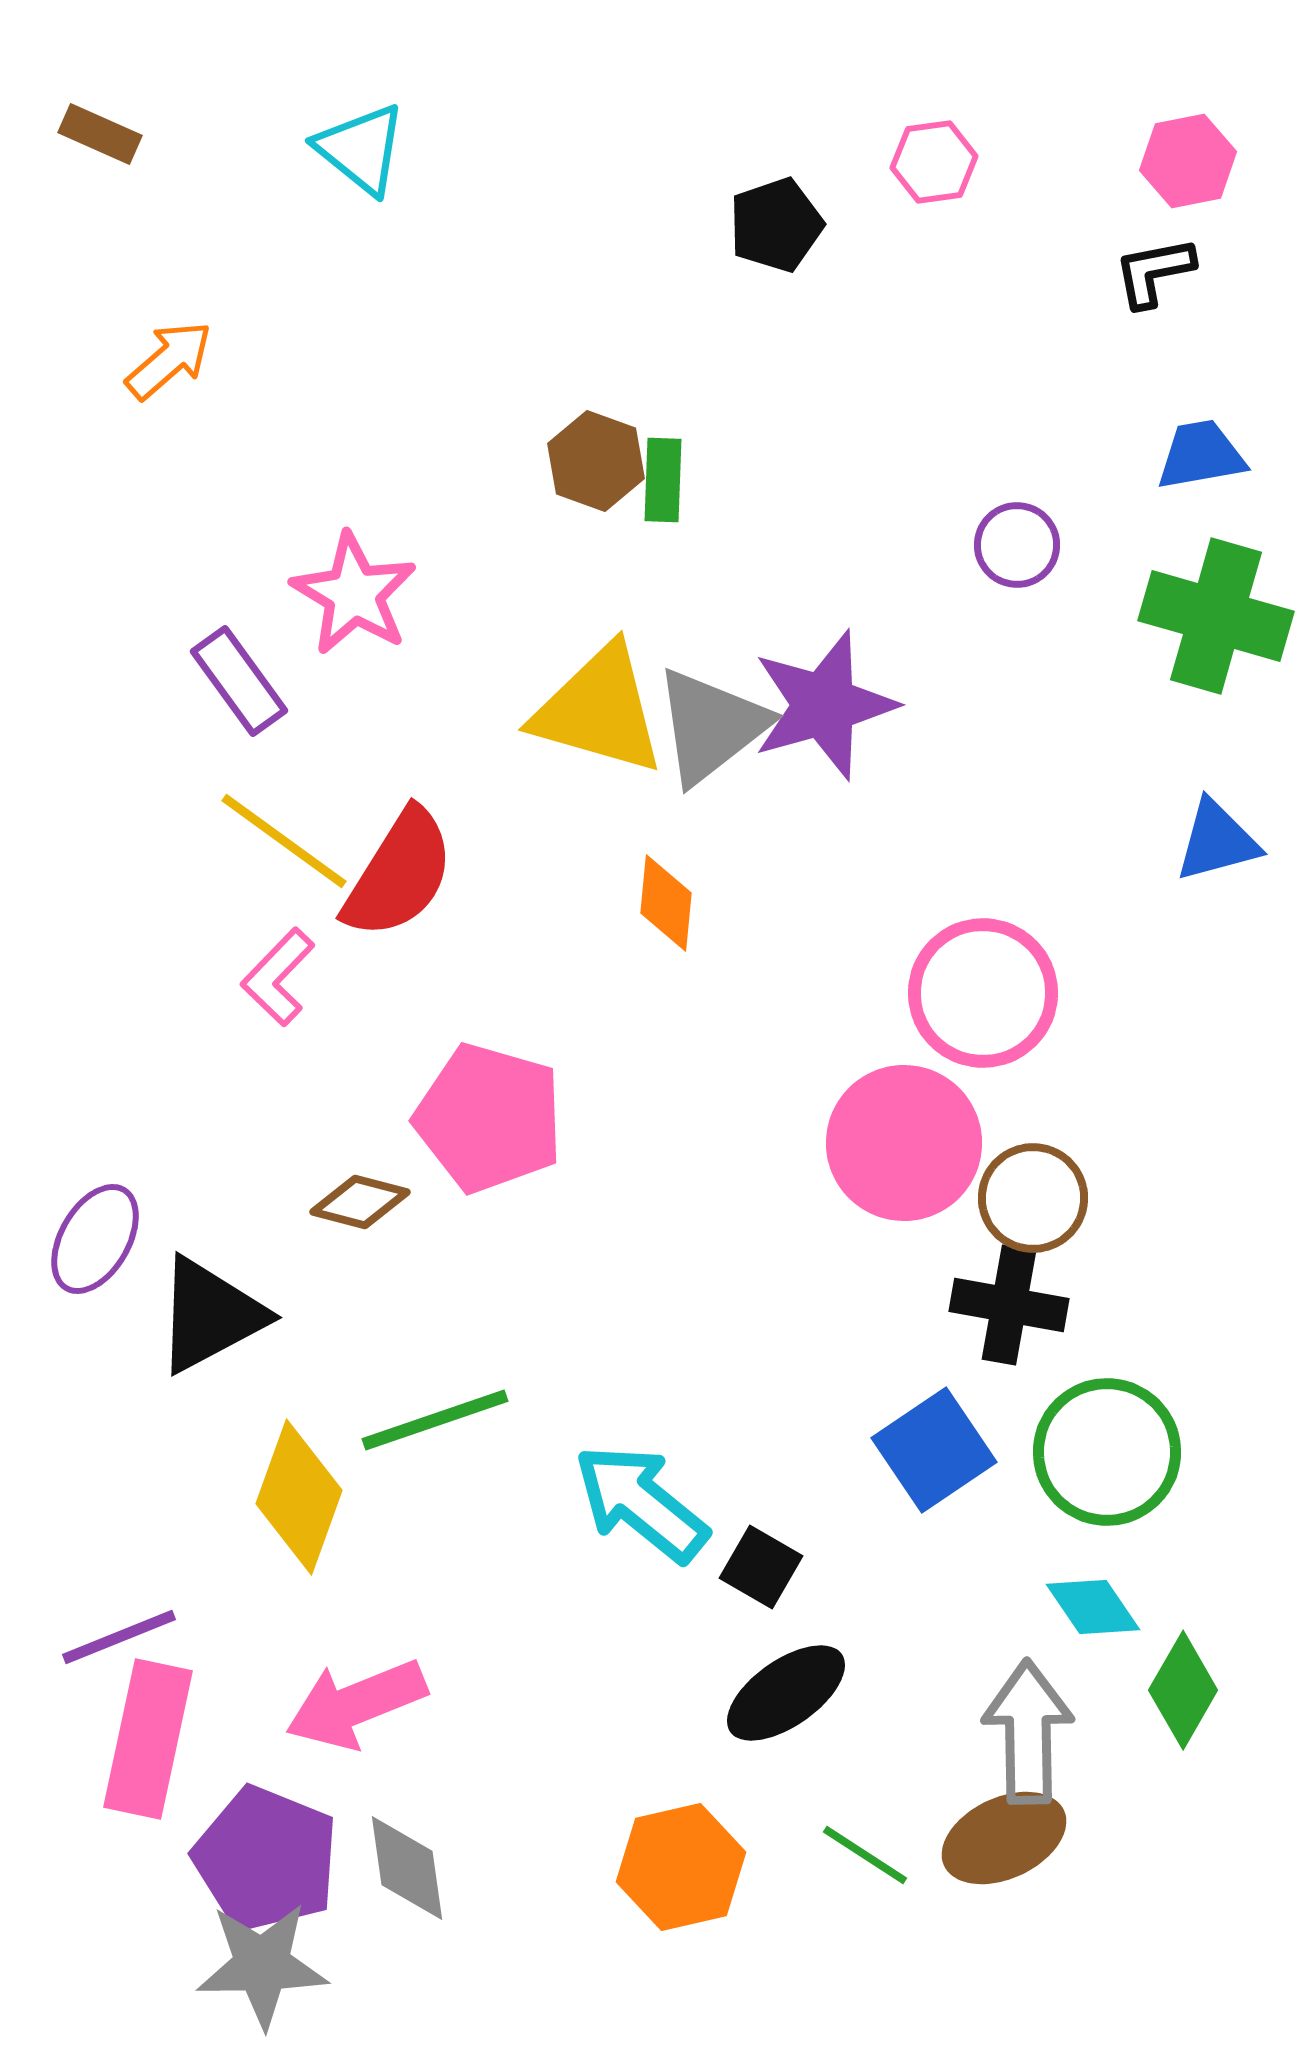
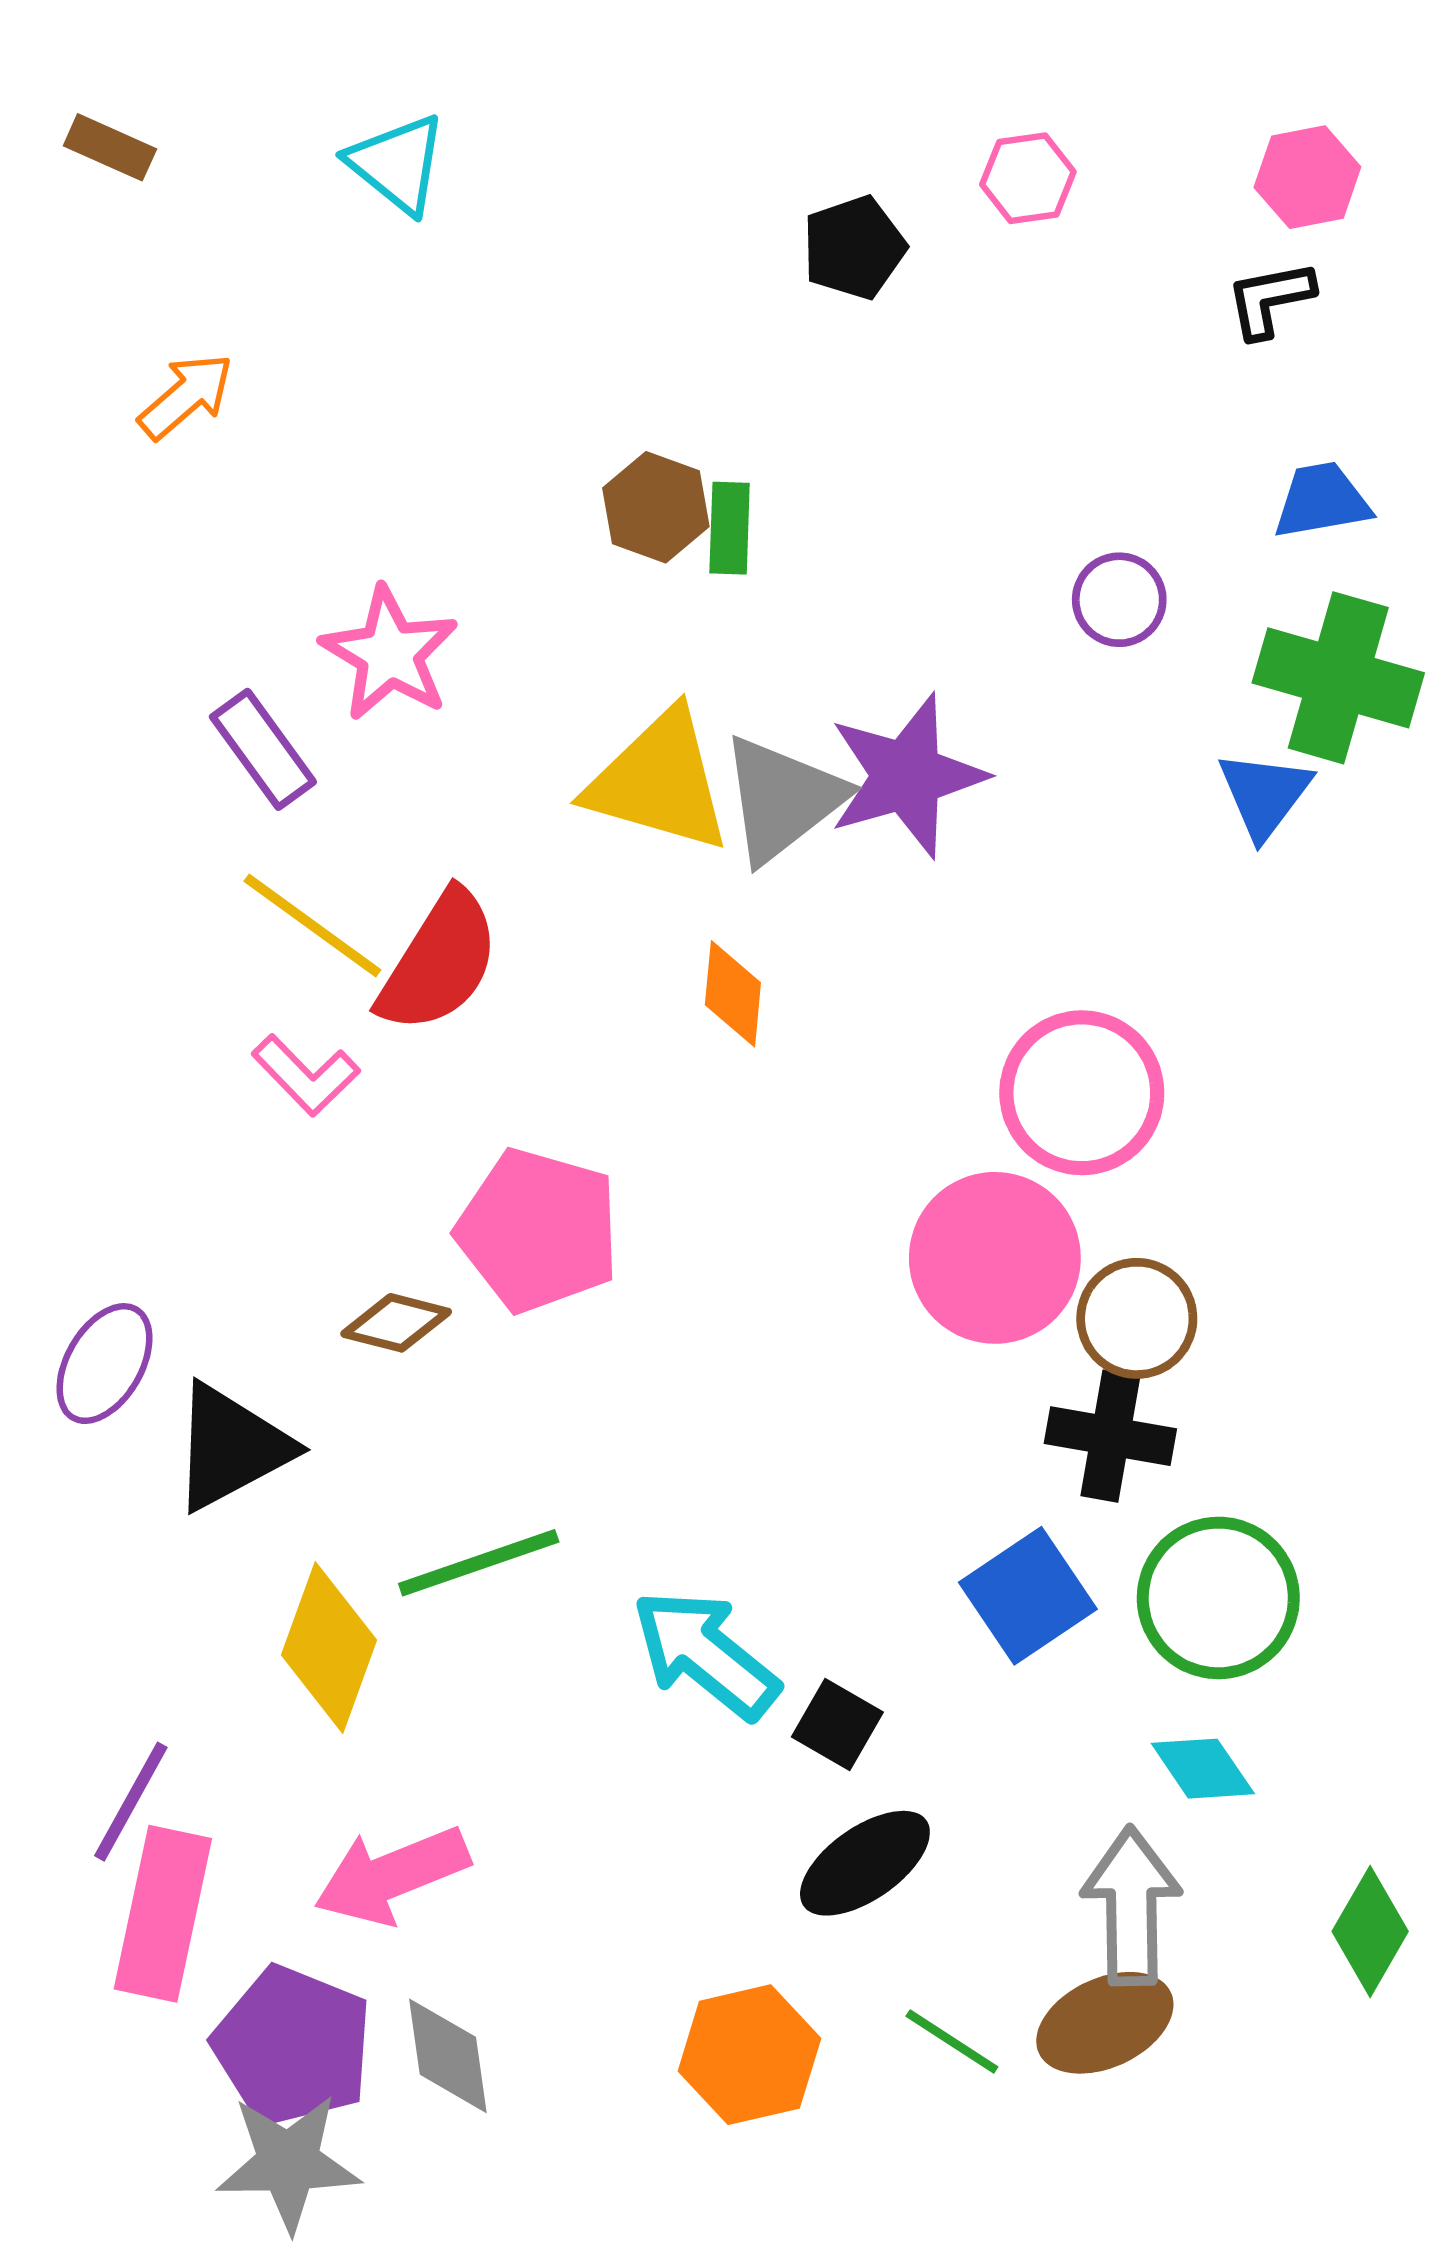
blue triangle: (1217, 841) -> (1264, 795), moved, turned -38
pink L-shape: (278, 977) -> (306, 1075), turned -88
purple line: (119, 1637) -> (131, 1802), turned -39
green diamond: (1183, 1690) -> (1370, 1931), moved

